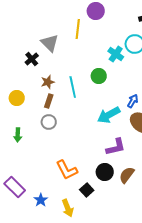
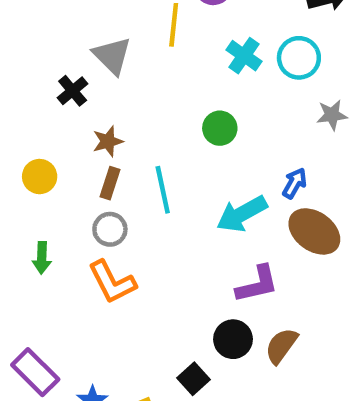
cyan cross: (116, 54) -> (244, 56), moved
cyan line: (73, 87) -> (163, 190), moved
orange L-shape: (67, 170) -> (112, 282), moved

